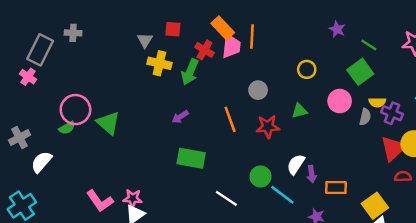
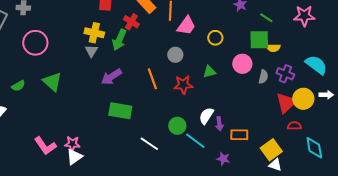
gray triangle: (145, 40) -> (91, 51), moved
pink trapezoid: (231, 46) -> (186, 26), moved, turned 30
green square: (360, 72) -> (259, 40), turned 35
yellow semicircle: (377, 102) -> (273, 48), moved
pink circle: (75, 110) -> (35, 43), moved
purple arrow: (180, 117) -> (111, 77), size x1.5

